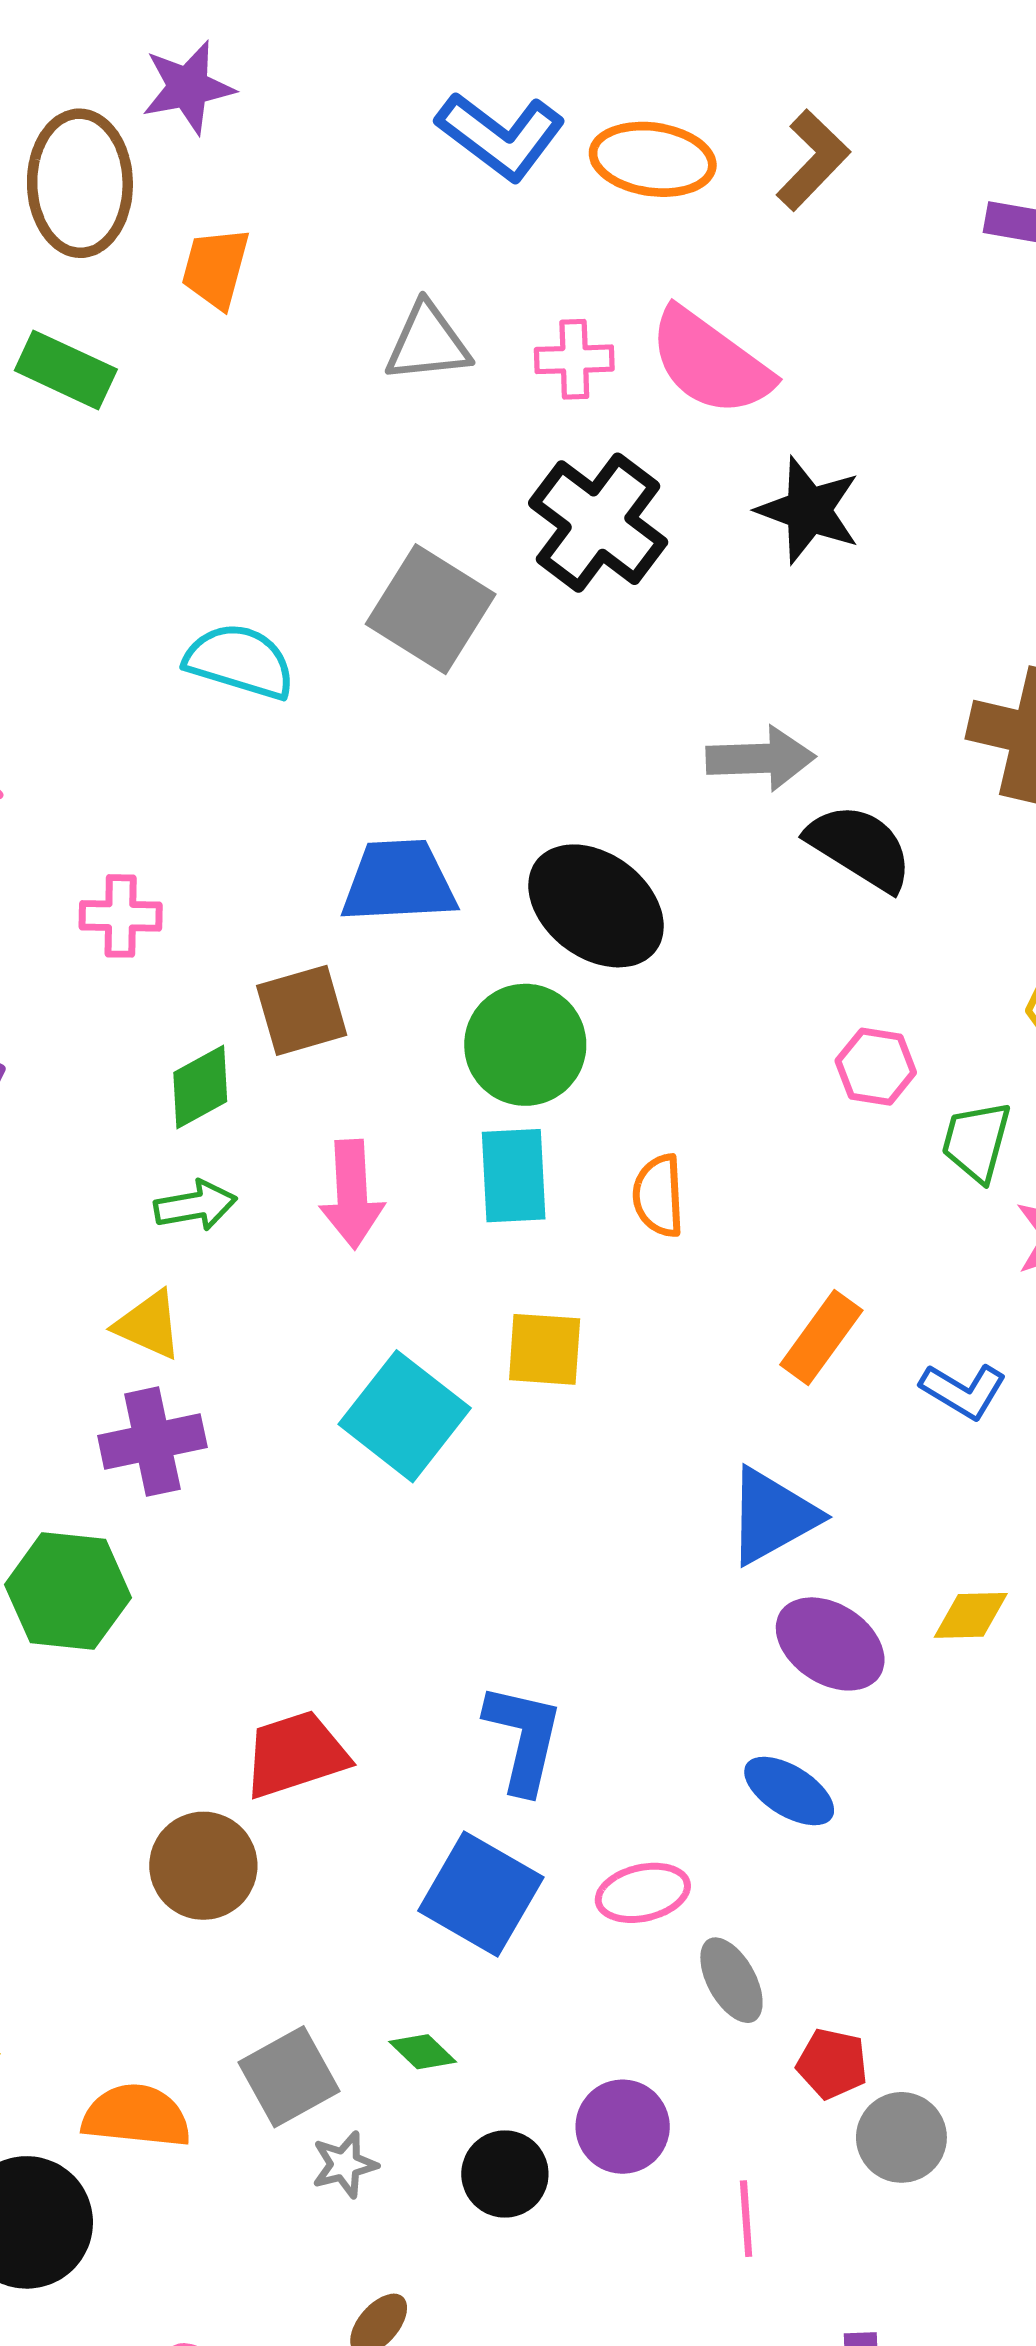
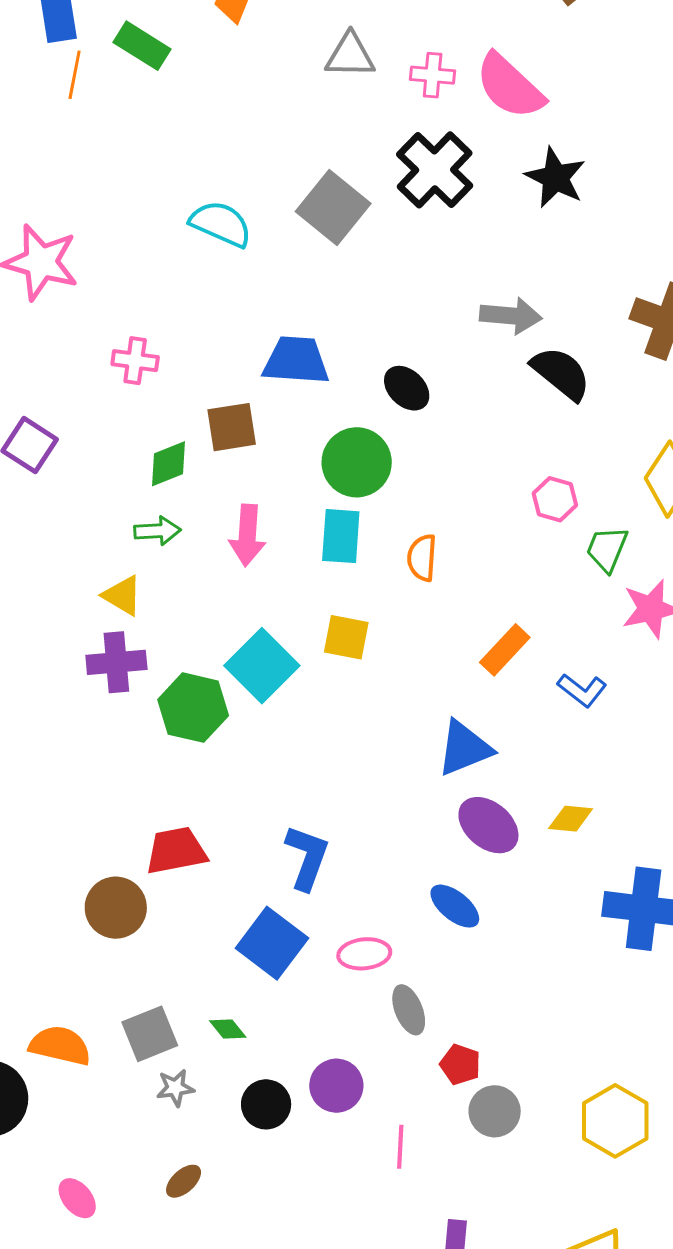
black ellipse: (596, 906) -> (407, 388), size x0.6
green hexagon: (68, 1591) -> (193, 708), moved

